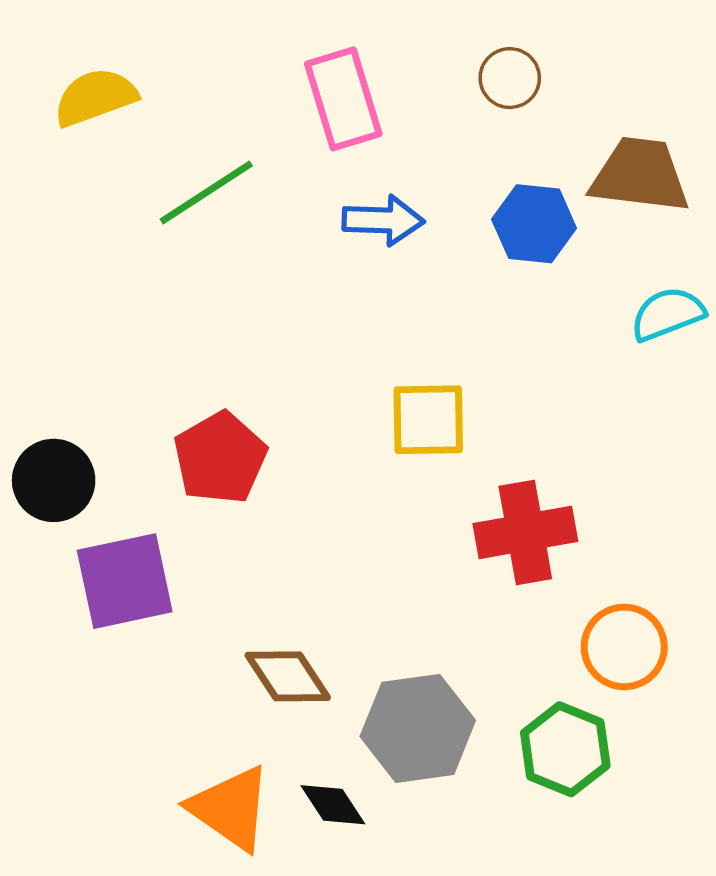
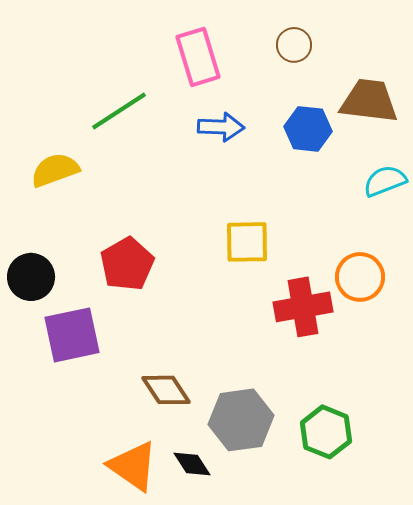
yellow semicircle: (95, 97) -> (55, 170), moved
orange circle: (624, 647) -> (360, 277), moved

